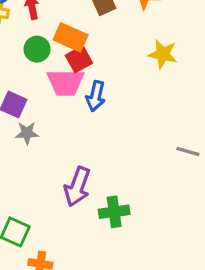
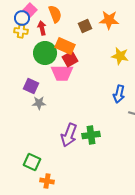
green circle: (37, 49) -> (45, 53), size x1.5
blue arrow: (96, 96) -> (119, 94), moved
green cross: (114, 212) -> (91, 135), moved

